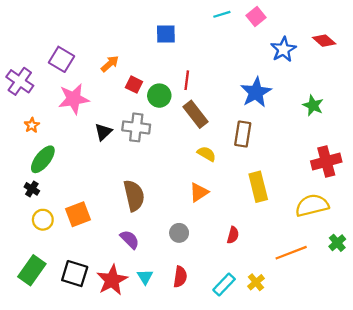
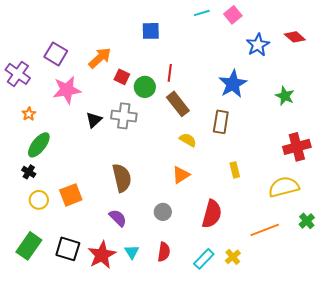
orange arrow: (110, 64) -> (100, 58), size x1.4
yellow rectangle: (258, 187) -> (235, 170), size x0.6
red semicircle: (233, 235) -> (212, 214), size x1.8

